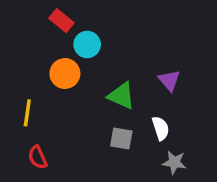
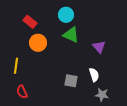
red rectangle: (61, 21) -> (30, 22), moved
cyan circle: (87, 44) -> (66, 15), moved
green triangle: (121, 96) -> (71, 35), moved

